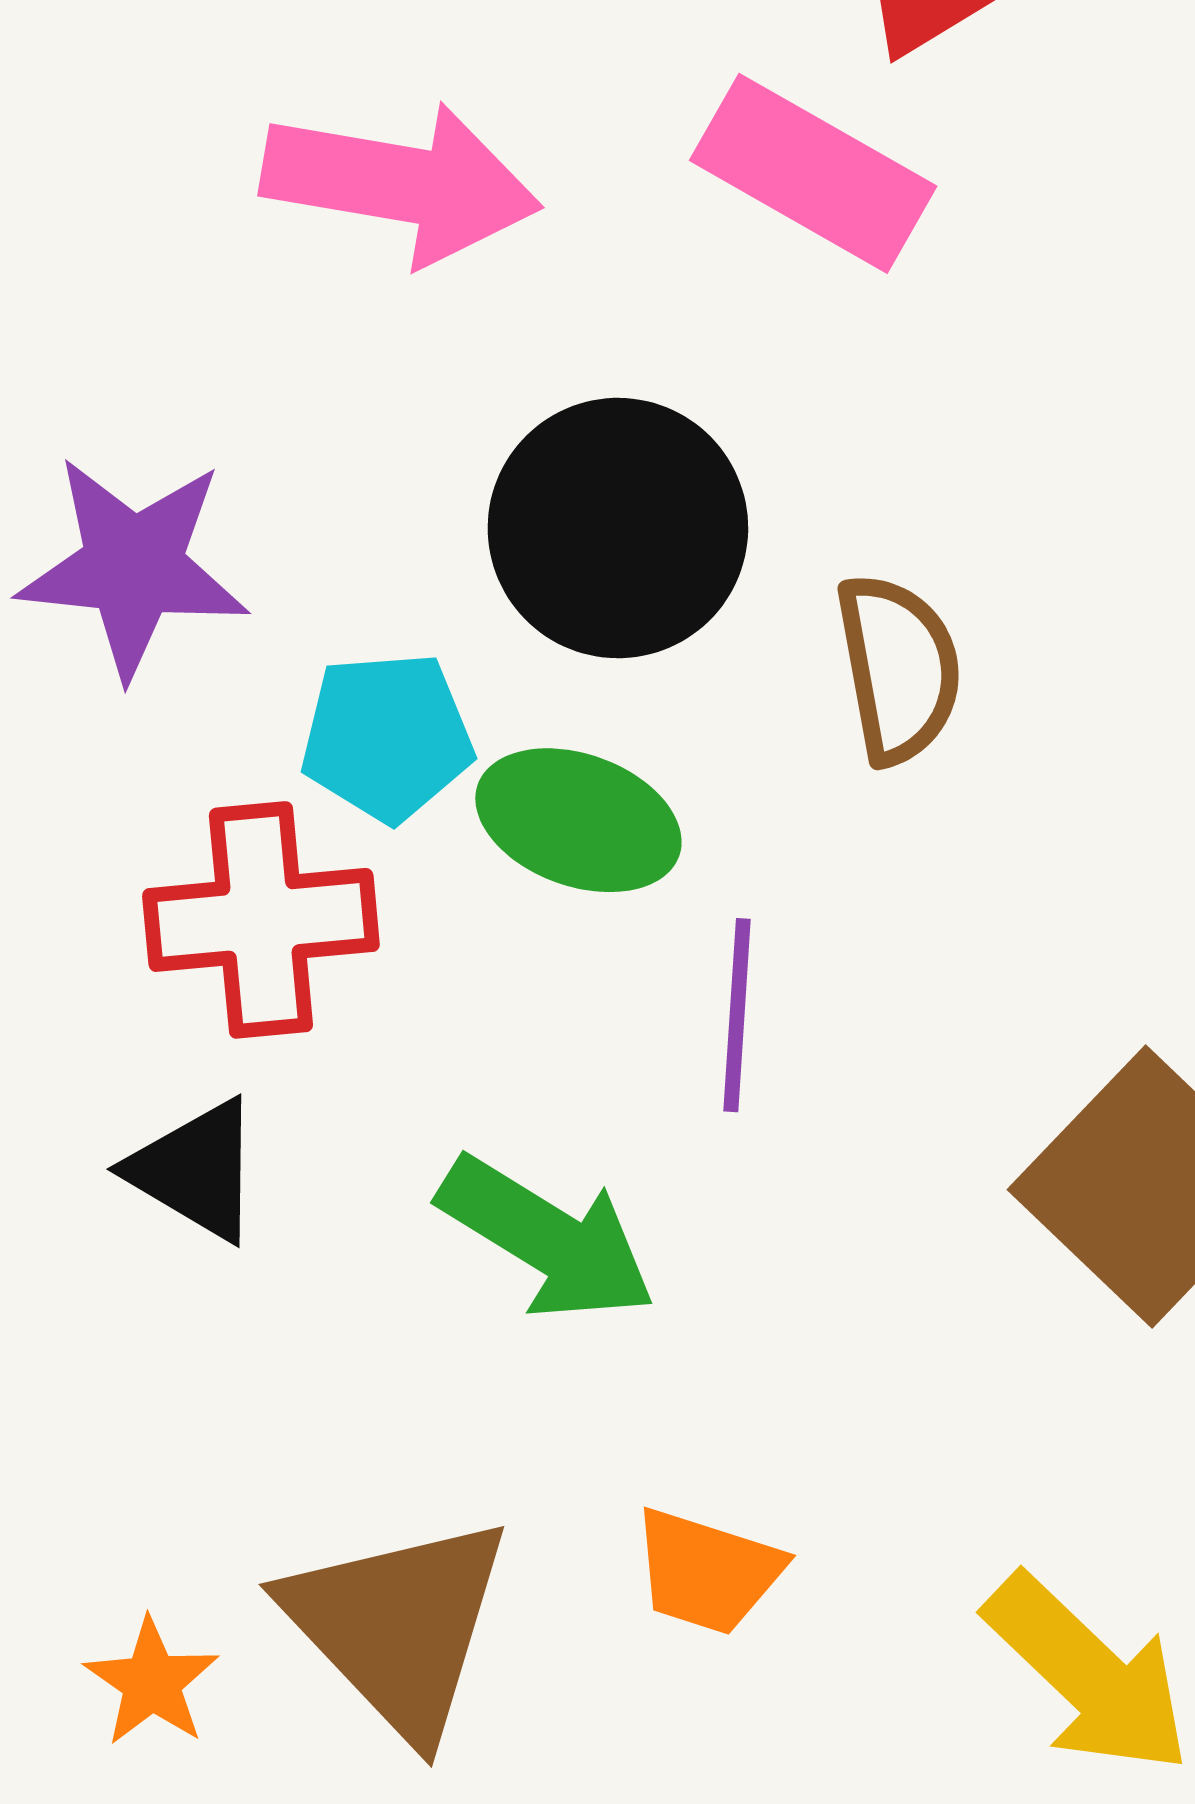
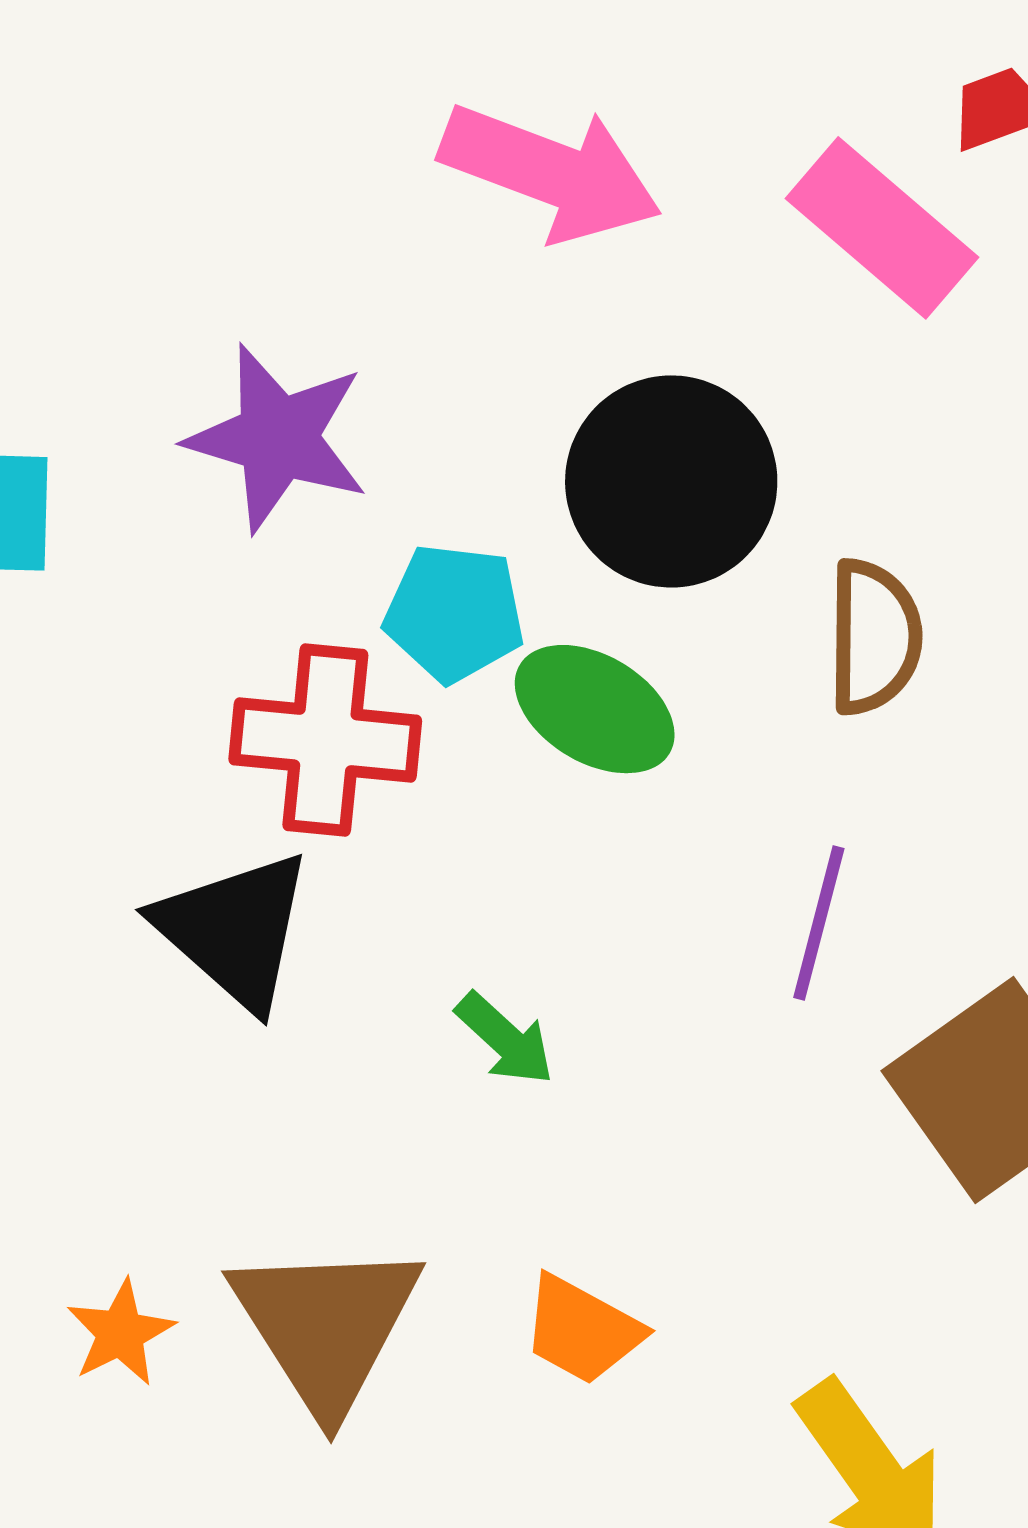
purple line: (737, 1015) -> (819, 923), moved
black triangle: (195, 1170) -> (234, 930), size x1.4
green arrow: (547, 1239) -> (505, 1039), size x0.6

